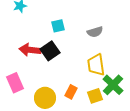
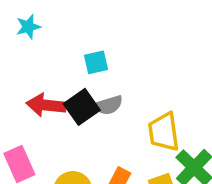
gray semicircle: (95, 32) -> (108, 105), moved

